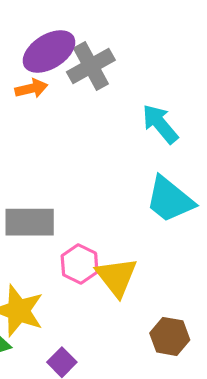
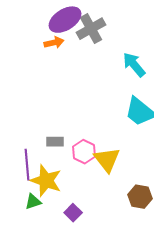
gray rectangle: (30, 222) -> (55, 142), moved, size x0.6

